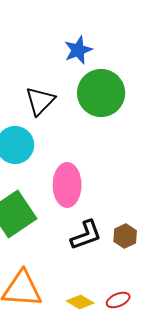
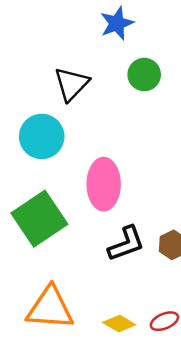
green circle: (101, 93) -> (144, 75), size x0.6

